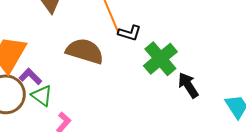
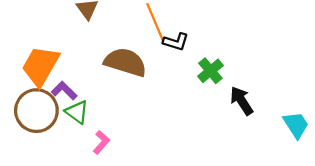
green cross: (160, 59) -> (210, 71), size x0.7

